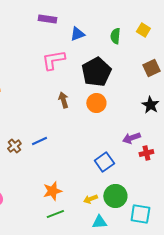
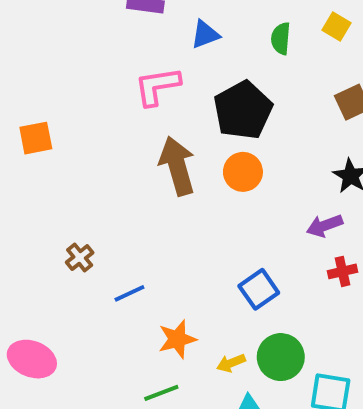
brown arrow: (63, 100) -> (177, 166), size x1.8
purple arrow: (131, 138) -> (325, 226), moved
blue line: (39, 141) -> (129, 293), moved
orange star: (52, 191) -> (177, 339), moved

